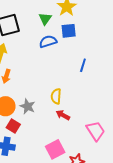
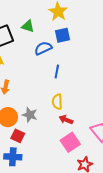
green triangle: (45, 19) -> (28, 26), moved, turned -40
blue line: (83, 65) -> (57, 71), moved
pink square: (55, 149) -> (70, 142), moved

